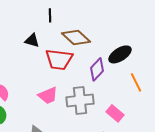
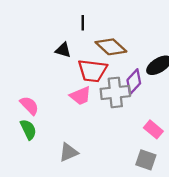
pink trapezoid: (48, 95) -> (80, 96), moved
gray cross: (80, 100) -> (115, 92), moved

